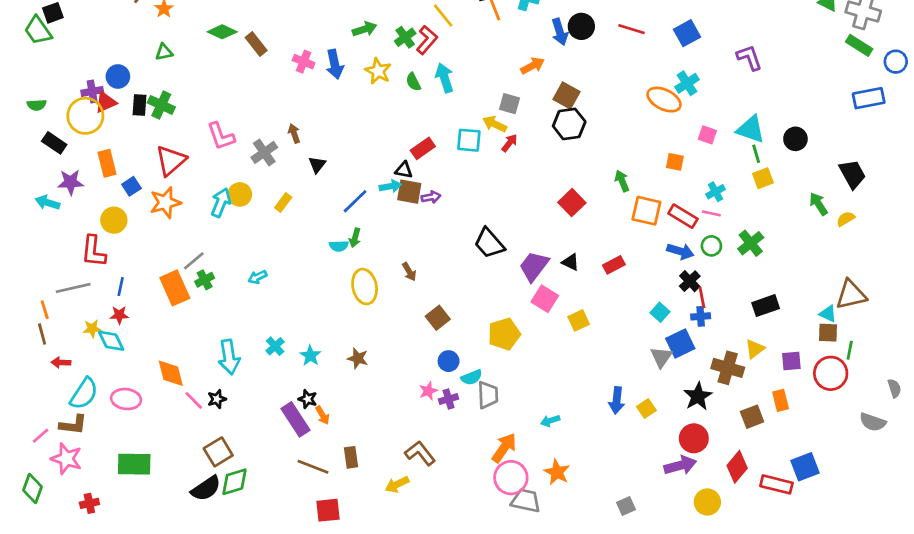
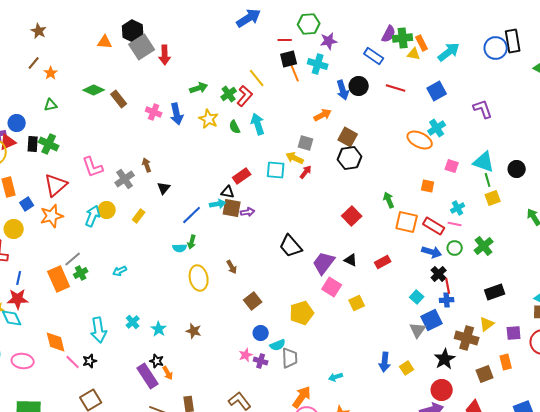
red star: (119, 315) -> (18, 299), size x1.5
purple cross: (449, 399) -> (261, 361), turned 32

